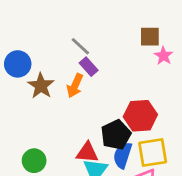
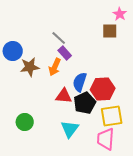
pink star: (164, 56) -> (120, 14), moved
brown star: (41, 86) -> (30, 67), turned 30
red triangle: (87, 152) -> (64, 96), moved
blue semicircle: (123, 155) -> (80, 82), moved

